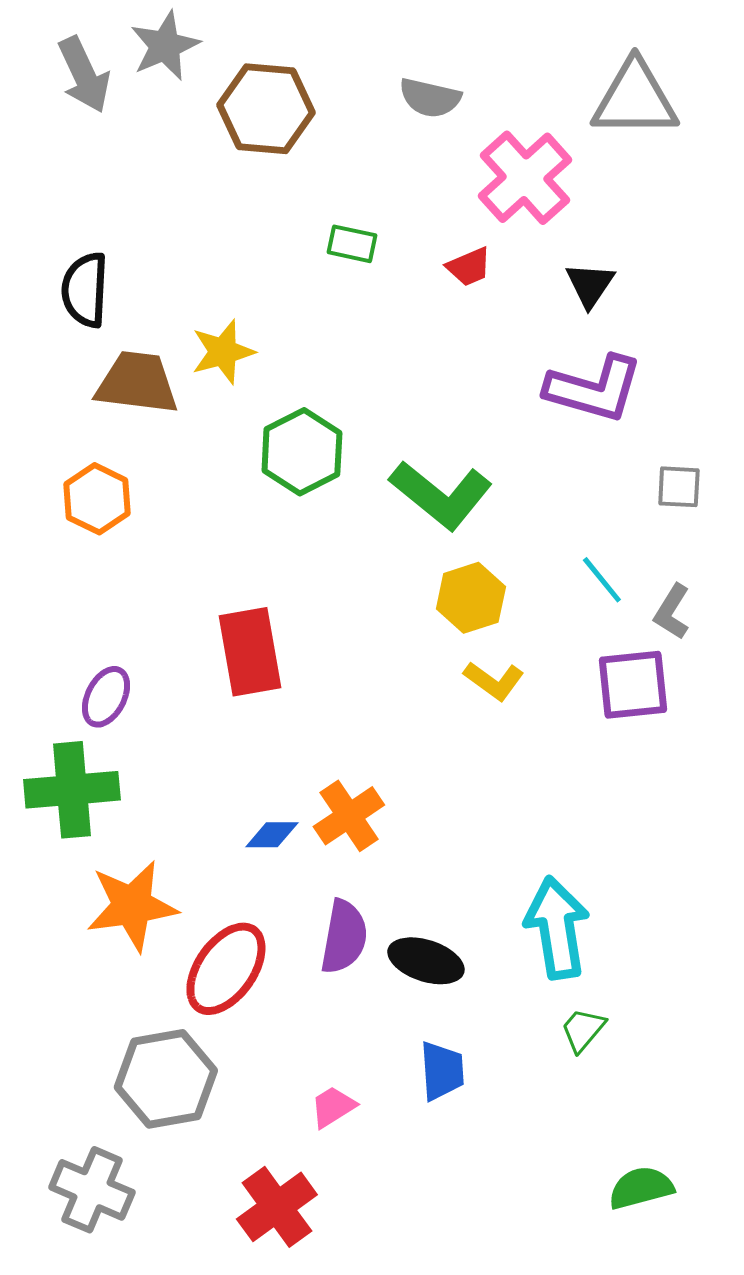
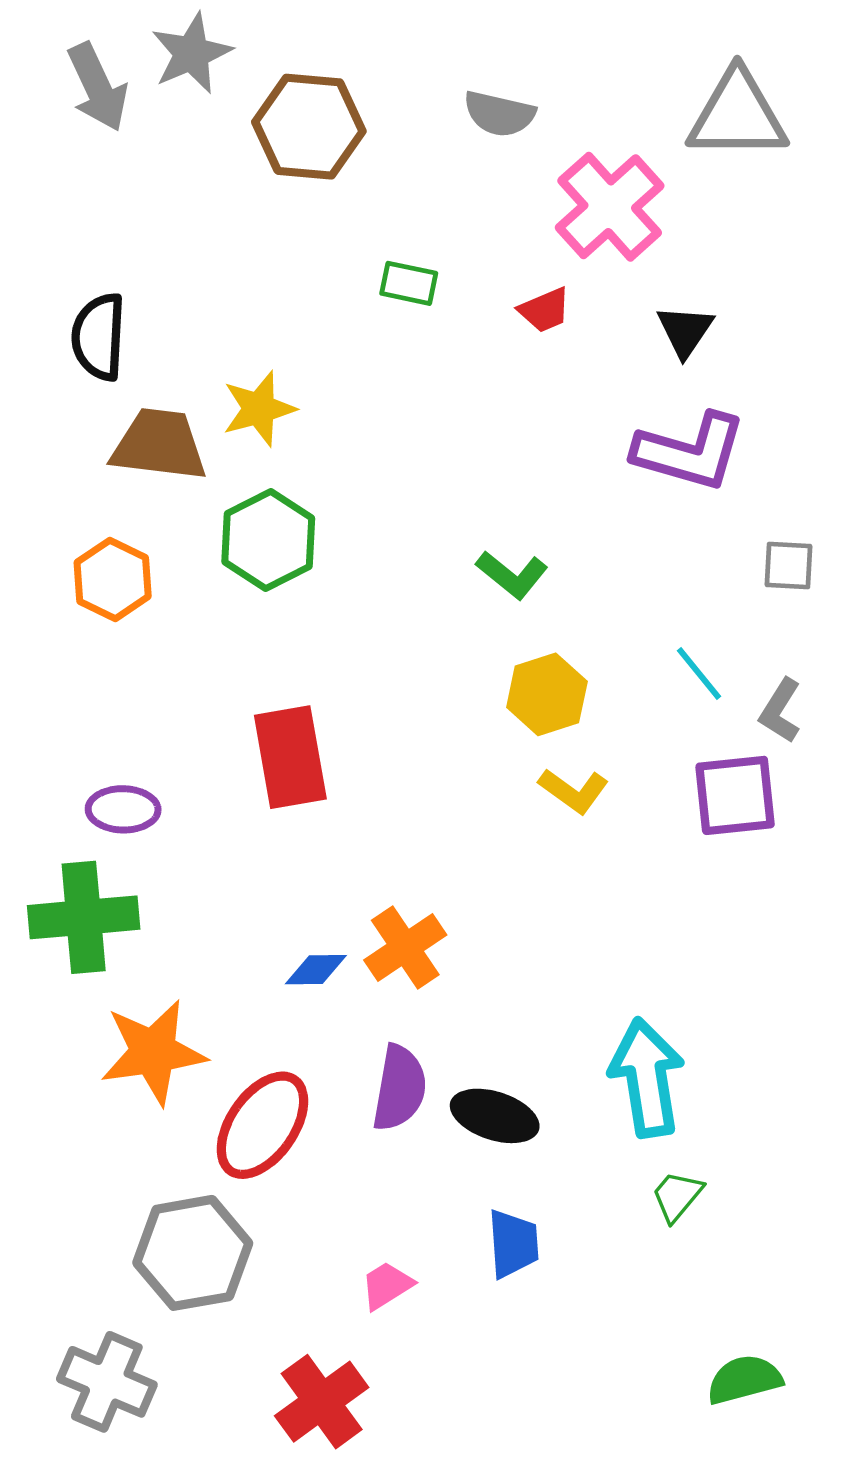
green hexagon: (302, 452) -> (268, 540), moved
green L-shape: (441, 495) -> (512, 575), size x0.6
purple ellipse: (106, 697) -> (123, 809), turned 64

